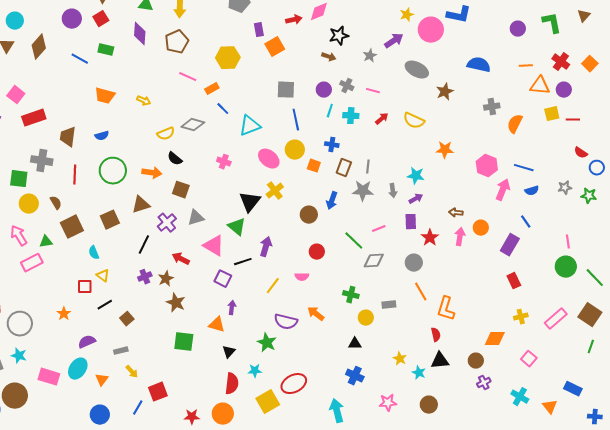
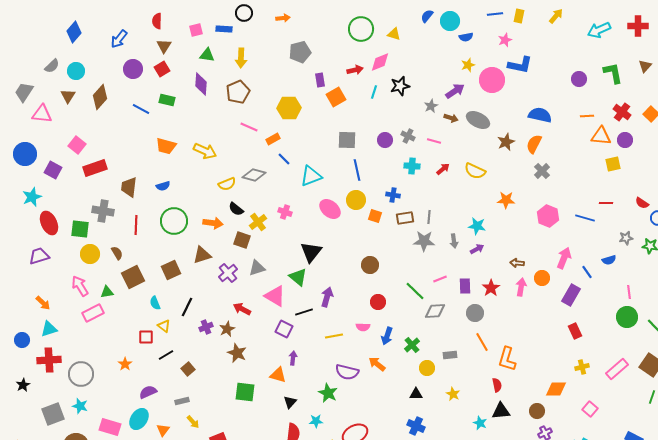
brown arrow: (329, 57) -> (451, 118), moved
yellow arrow: (144, 101) -> (205, 151), size x1.6
gray cross: (492, 107) -> (542, 171), moved, turned -35
cyan line: (330, 111) -> (374, 92), moved
red line: (573, 120) -> (606, 203), moved
orange semicircle: (515, 124) -> (534, 144), moved
brown rectangle: (344, 168) -> (405, 218), turned 60
pink arrow: (503, 190) -> (564, 258), moved
yellow cross: (275, 191) -> (258, 222), moved
blue semicircle: (532, 191) -> (609, 260), moved
blue arrow: (332, 201) -> (387, 336), moved
purple rectangle: (411, 222) -> (465, 286), moved
black line: (144, 245) -> (187, 307), moved
yellow line: (273, 286) -> (334, 336), turned 42
green cross: (351, 295) -> (412, 345), turned 35
yellow star: (400, 359) -> (453, 394), moved

